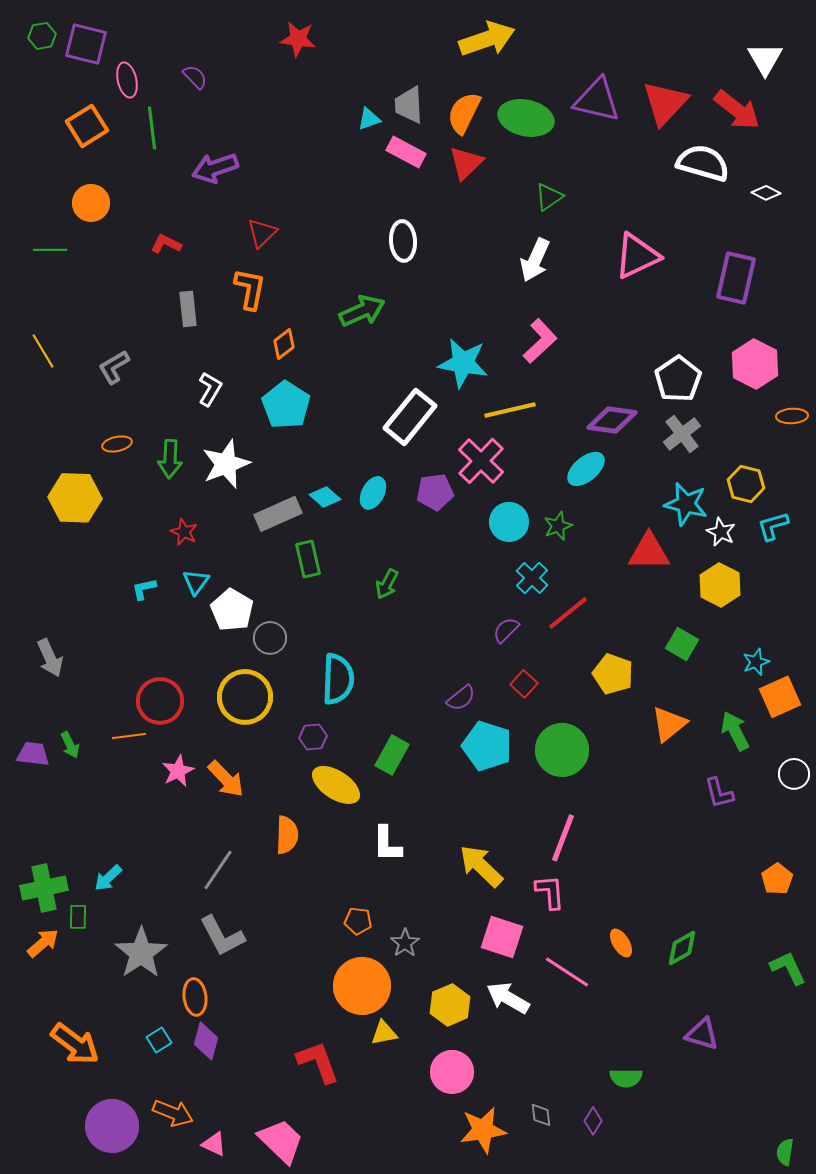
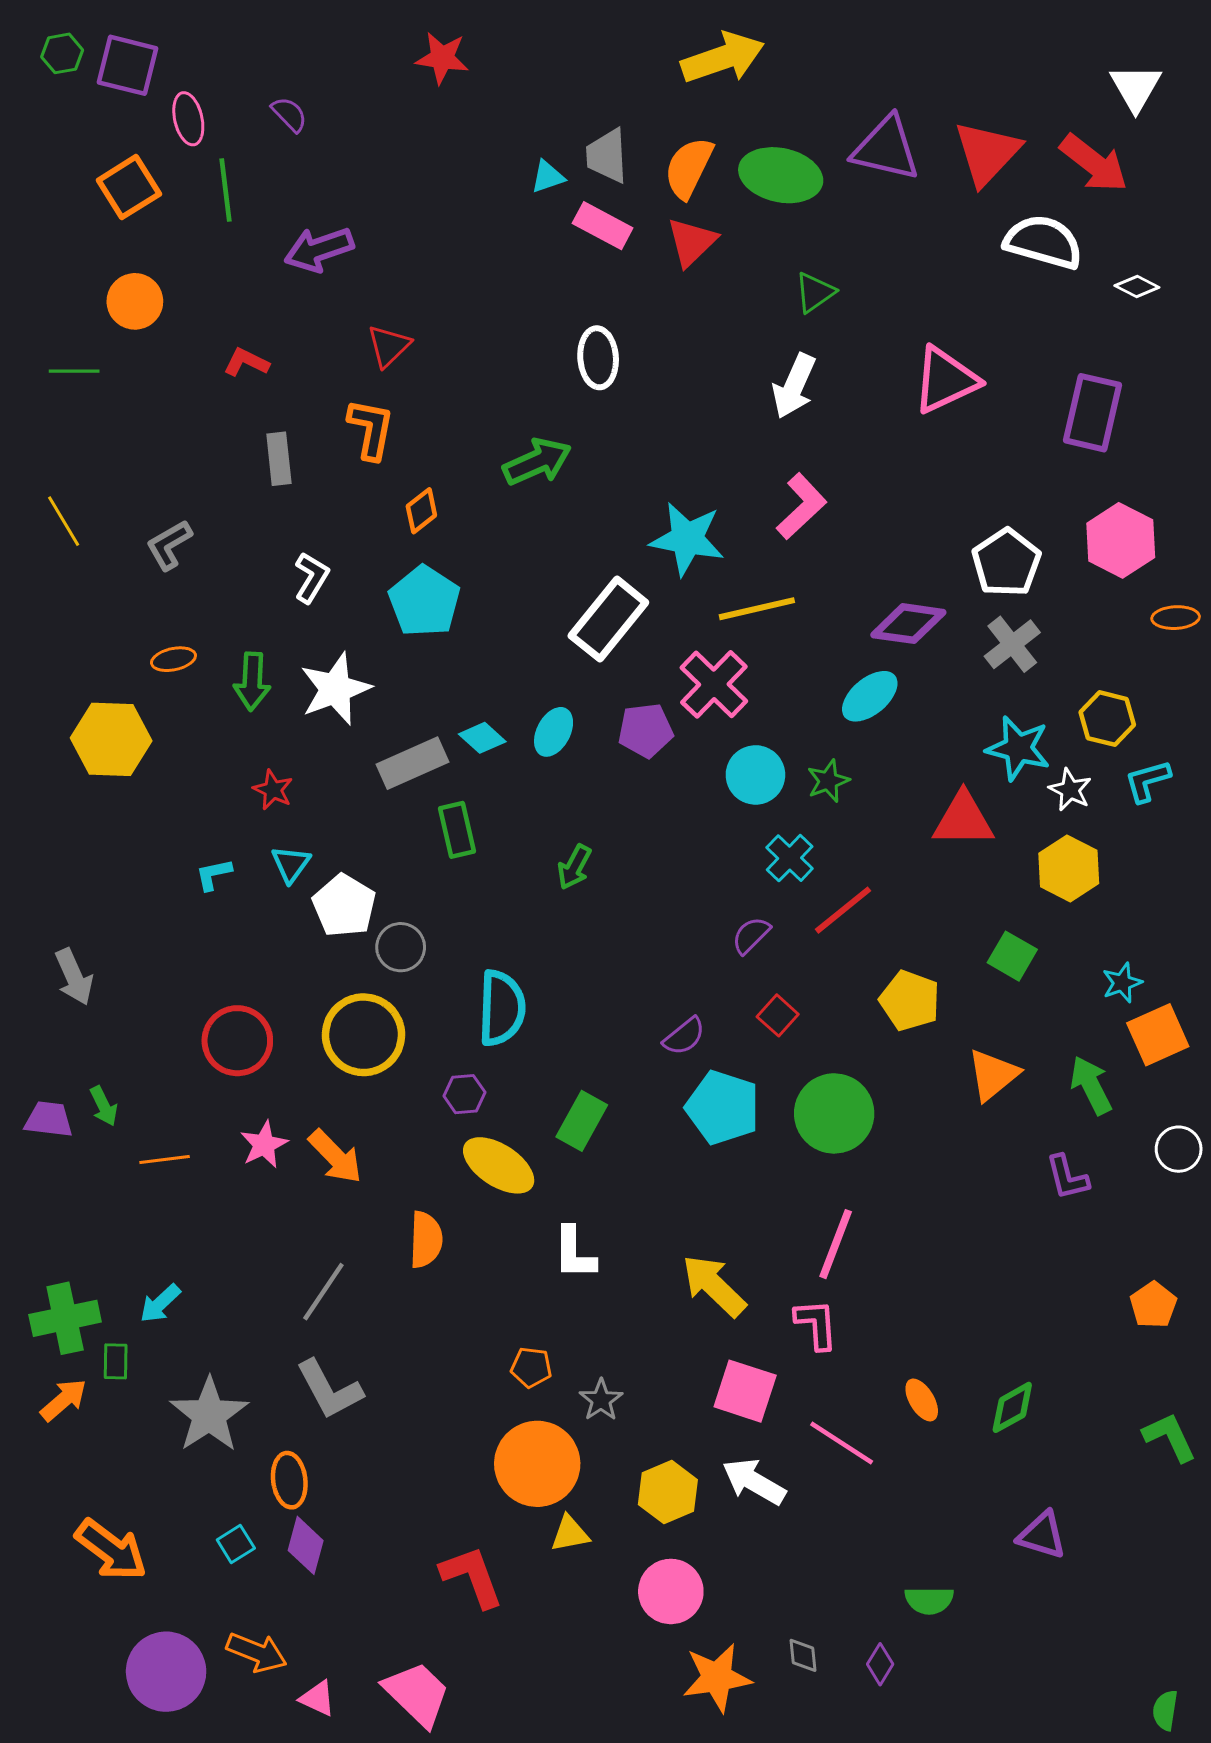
orange line: (129, 736) -> (165, 1159), moved

